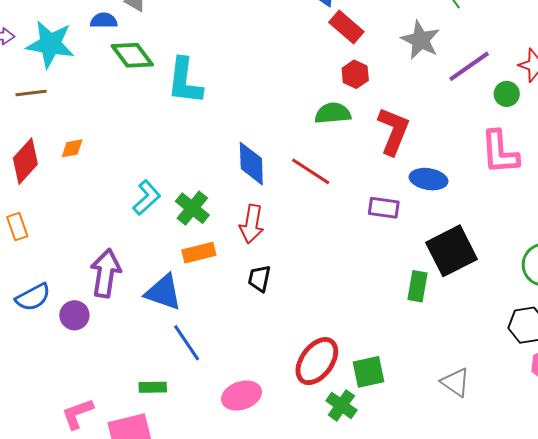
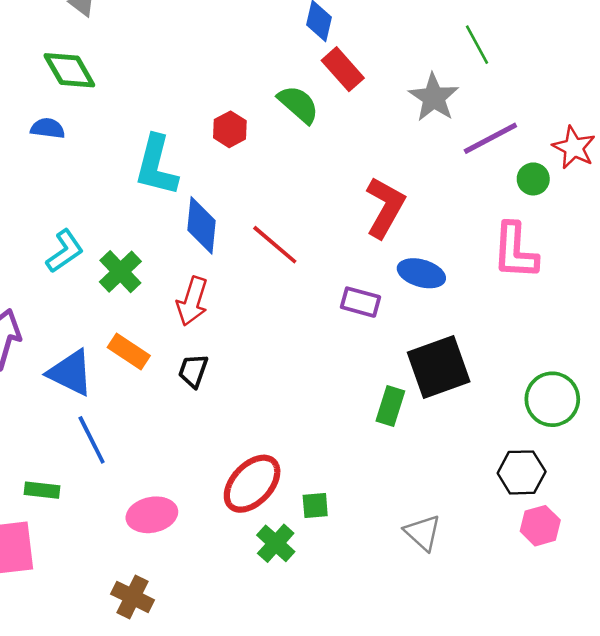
blue semicircle: (104, 21) -> (48, 128), moved
red hexagon: (355, 74) -> (230, 129), moved
cyan L-shape: (185, 81) -> (156, 166), moved
green semicircle: (333, 113) -> (298, 104), moved, turned 39
orange rectangle: (199, 253) -> (129, 351), moved, turned 40
green square: (369, 372) -> (315, 506), size x0.7

